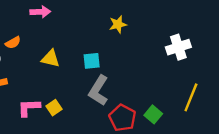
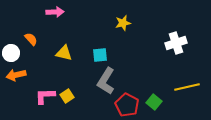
orange semicircle: (13, 43) -> (31, 39), turned -104
yellow line: (191, 97) -> (187, 87), turned 55

